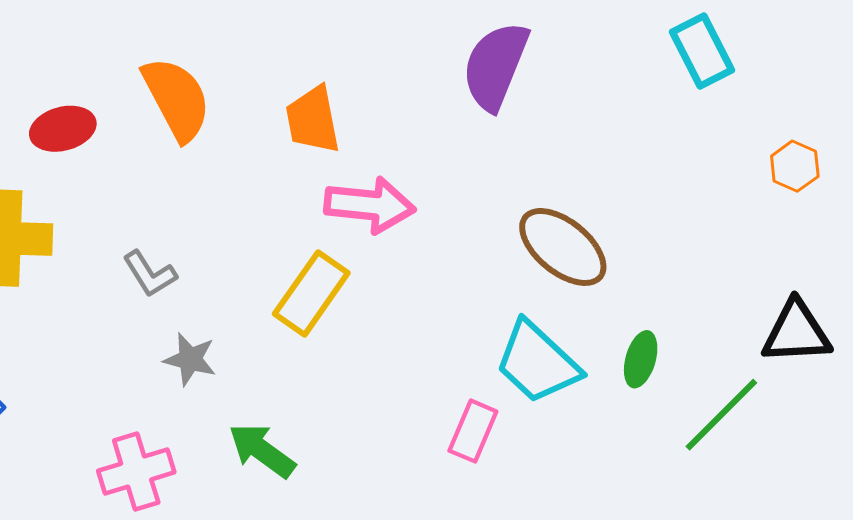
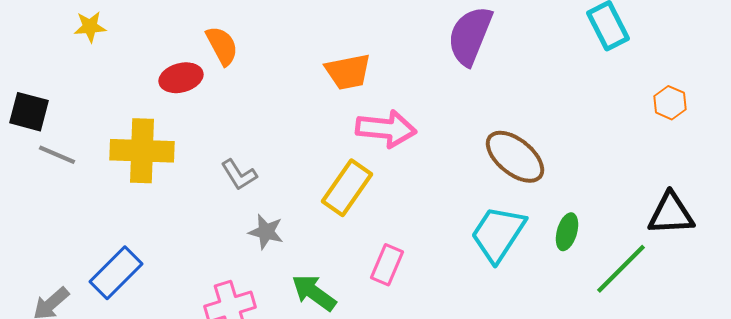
orange semicircle: (177, 99) -> (222, 46), moved, size x0.7
orange trapezoid: (313, 120) -> (348, 72), turned -90
cyan trapezoid: (537, 362) -> (498, 234), turned 80
pink rectangle: (473, 431) -> (387, 265), moved

